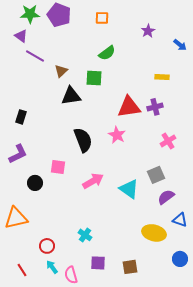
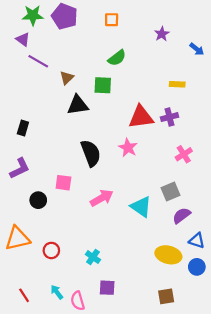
red circle: (47, 246) -> (51, 250), moved
blue circle: (180, 259) -> (197, 267), moved
brown square: (130, 267) -> (166, 296), moved

